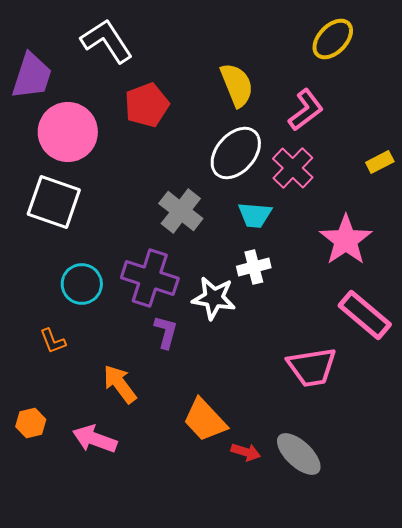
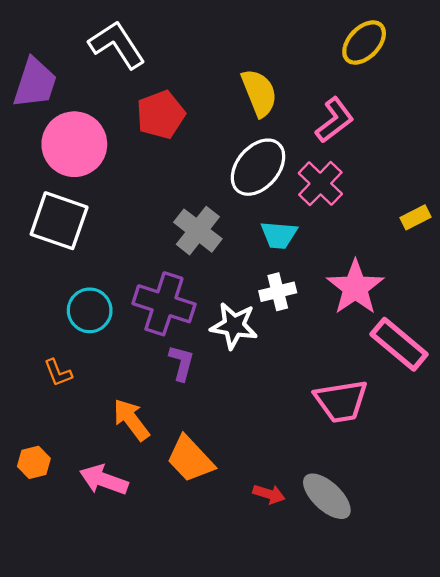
yellow rectangle: (380, 162) -> (415, 217), moved
pink star: (346, 240) -> (355, 287), moved
orange trapezoid: (205, 420) -> (190, 459), moved

